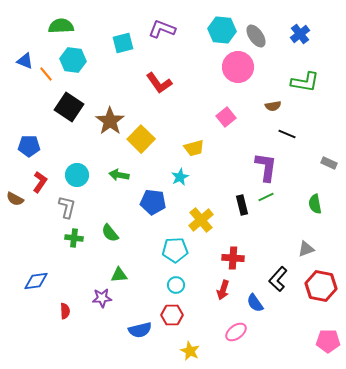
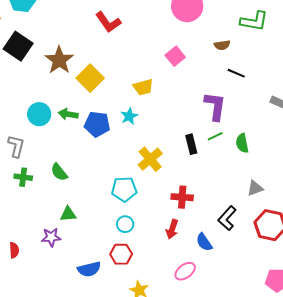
cyan circle: (77, 175) -> (39, 114), moved
blue pentagon: (153, 202) -> (97, 124), moved
green semicircle: (315, 204) -> (242, 143), moved

